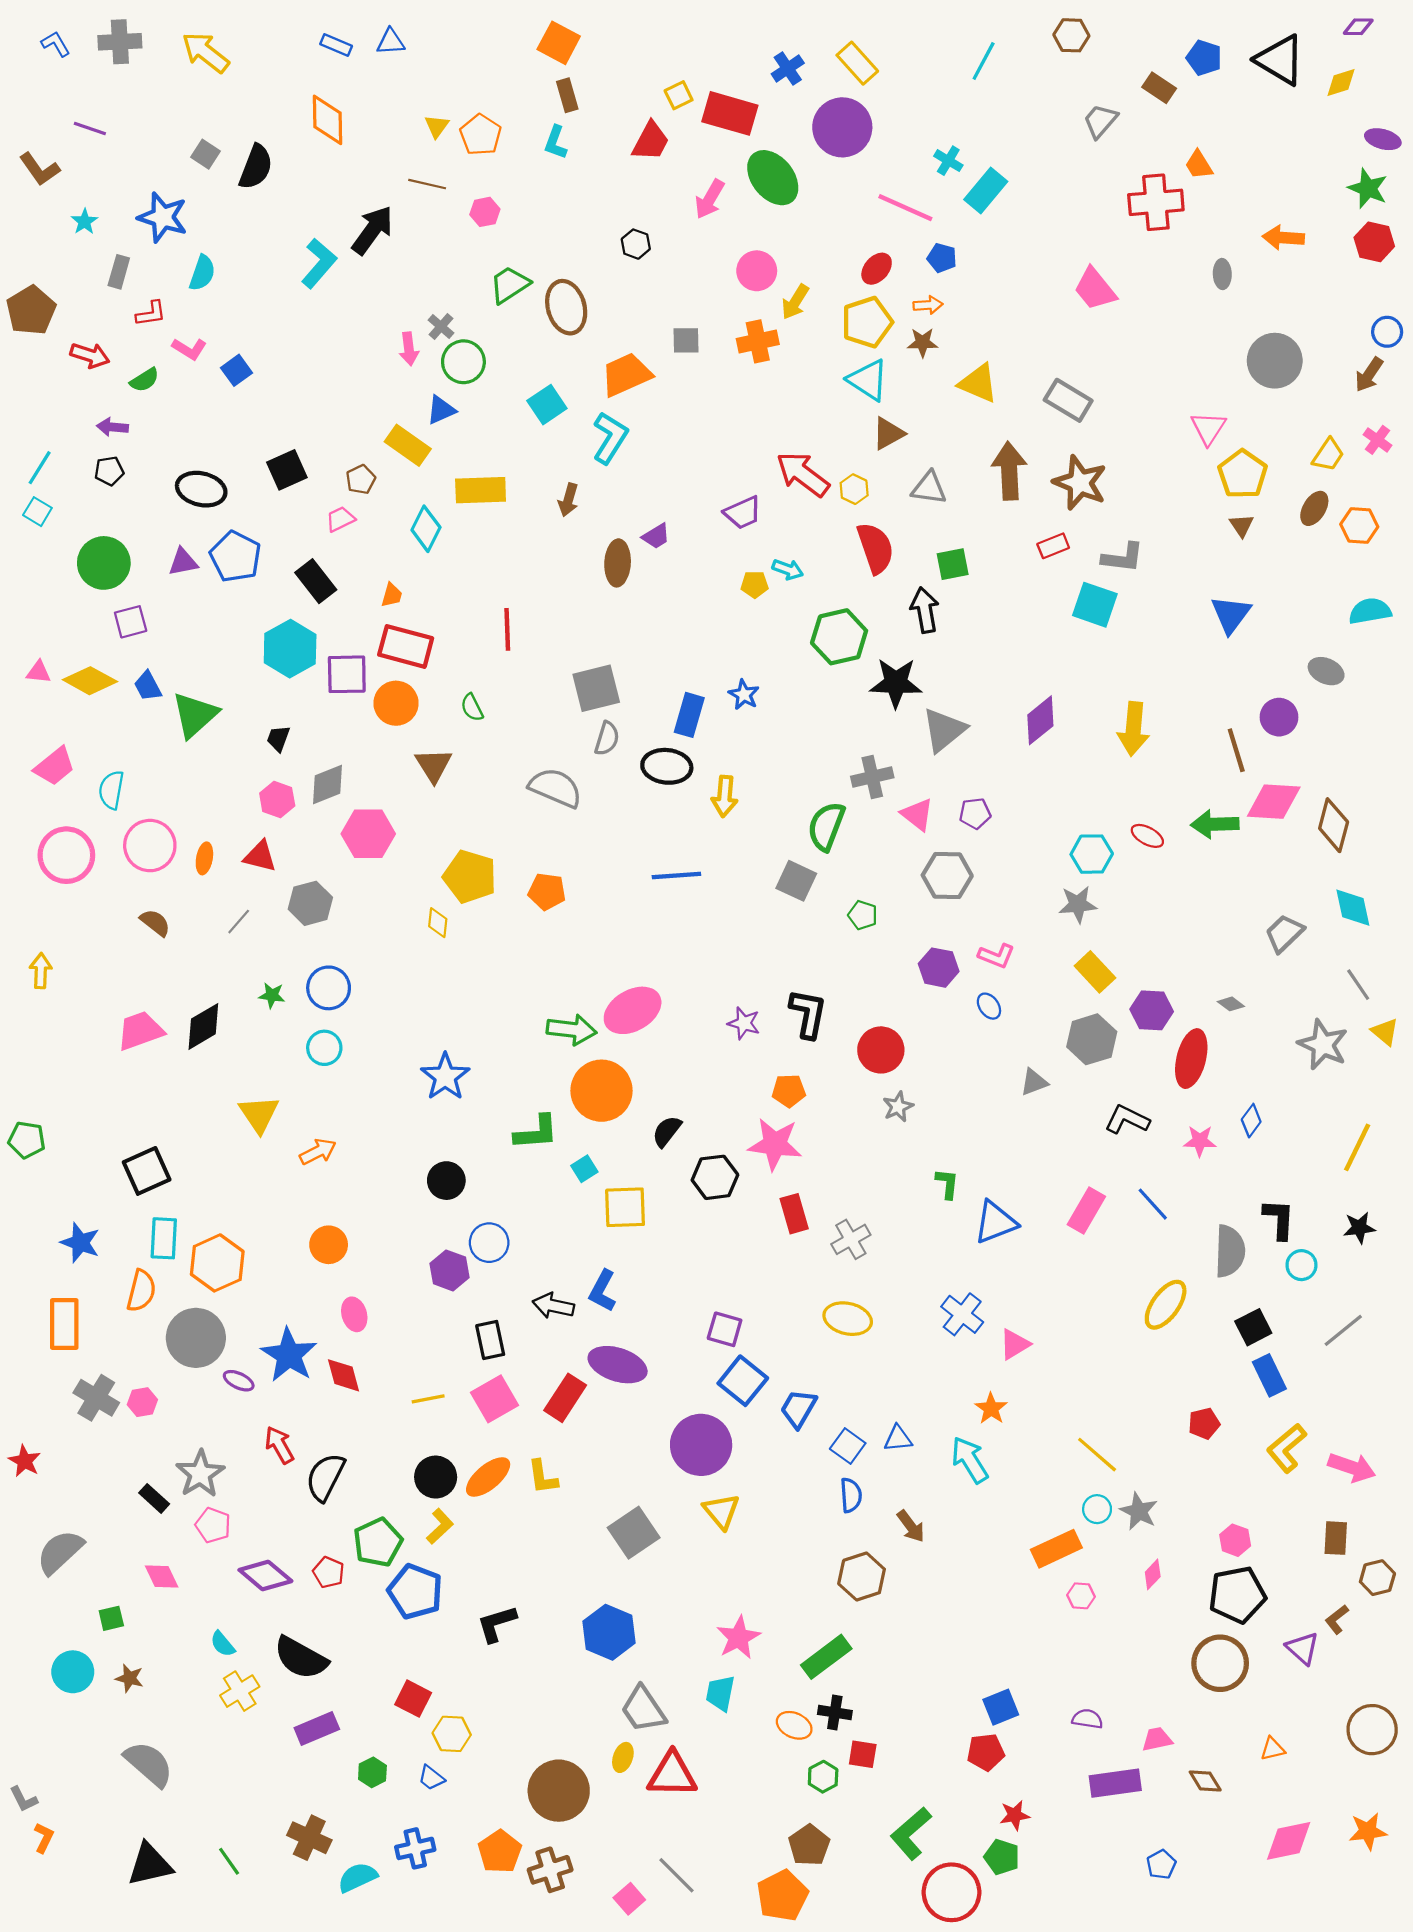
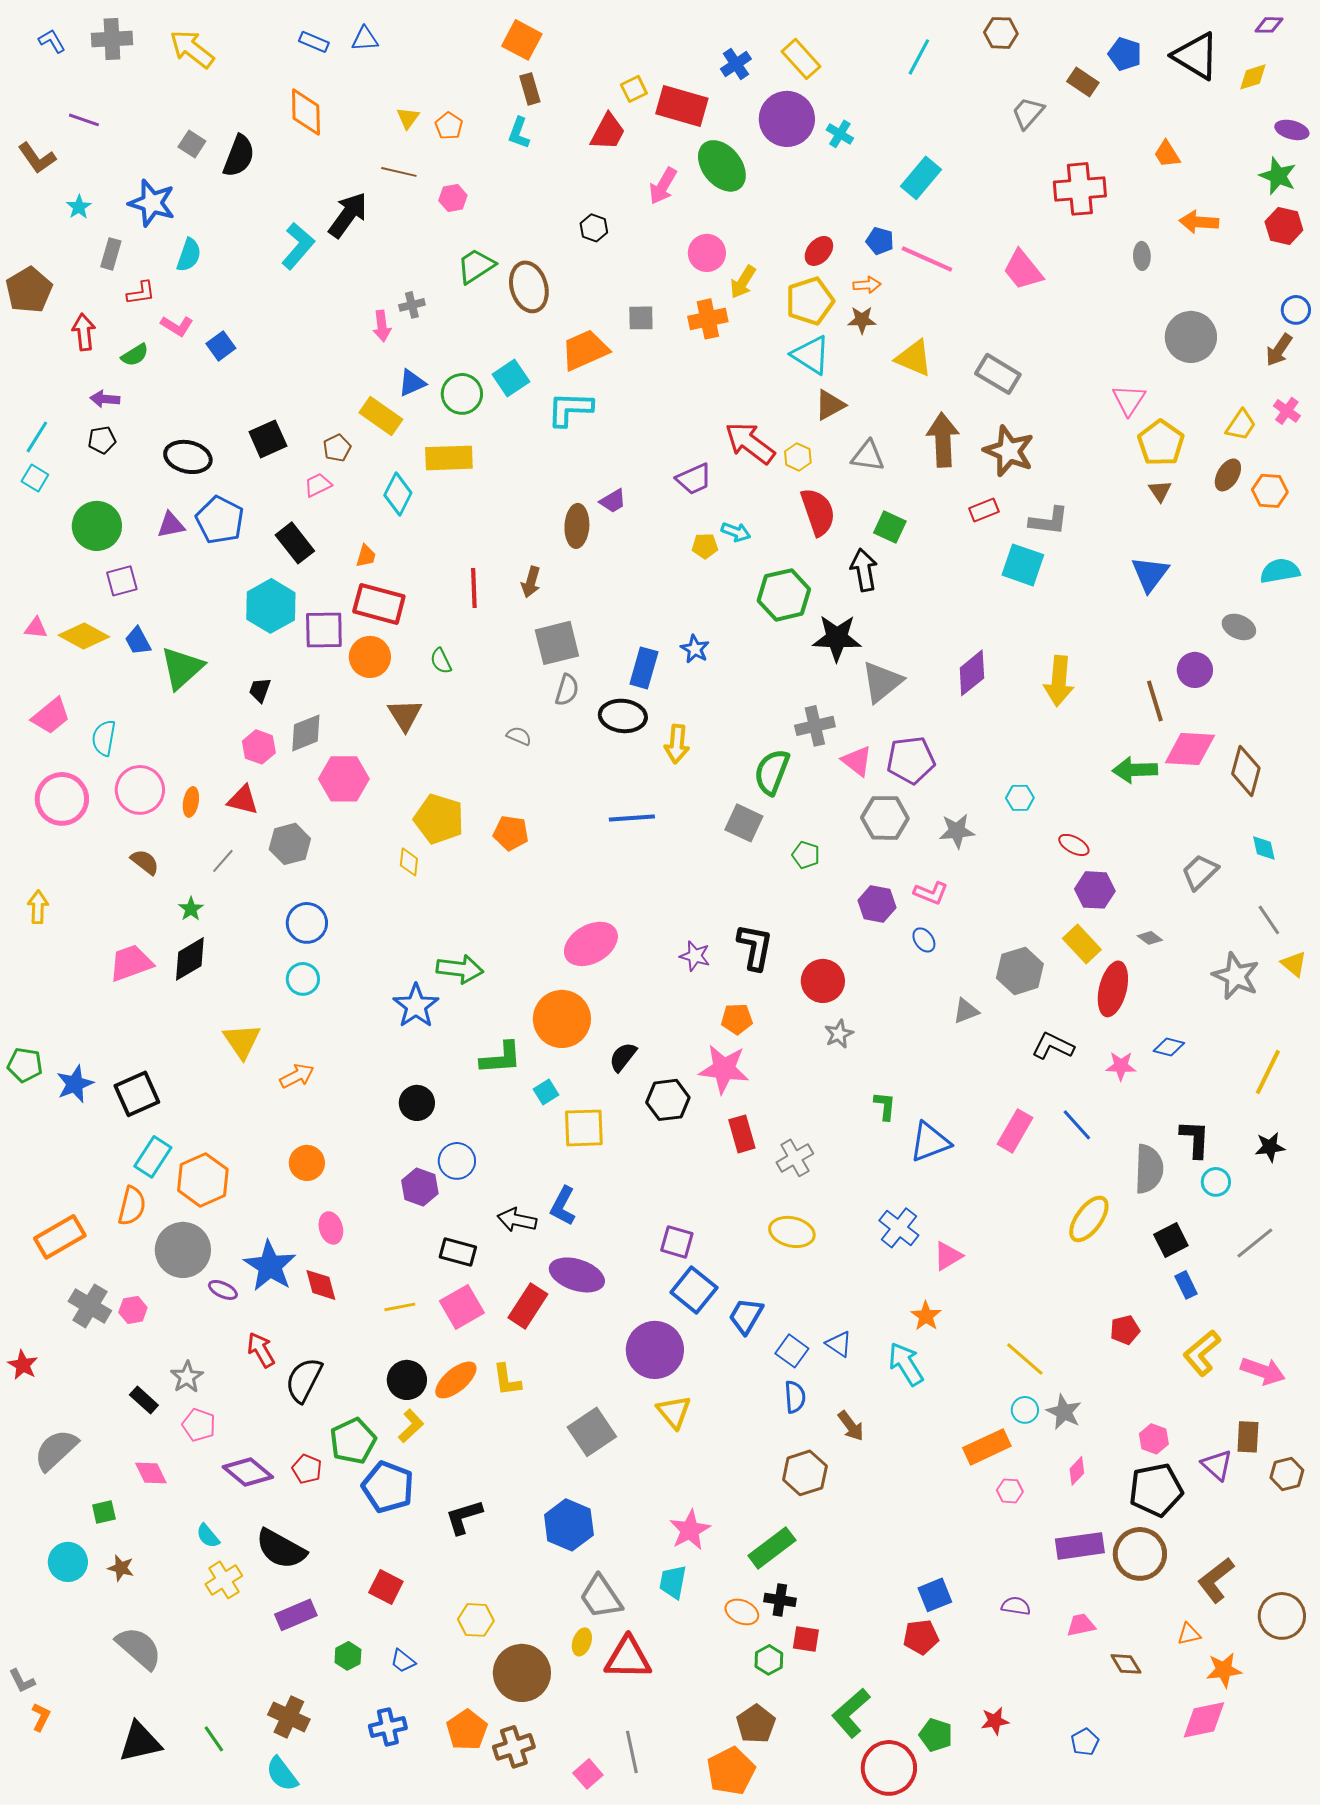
orange pentagon: (481, 135) -> (449, 126), size x0.7
cyan cross: (948, 161) -> (840, 134), moved
orange trapezoid: (1199, 165) -> (1167, 154), moved
pink line: (905, 208) -> (927, 259), moved
gray cross: (441, 326) -> (412, 305), turned 35
red arrow: (90, 355) -> (84, 332), turned -114
green circle: (463, 362) -> (462, 394), moved
cyan L-shape: (610, 438) -> (570, 409), turned -120
brown arrow: (568, 500) -> (531, 582), moved
green square: (953, 564) -> (890, 527), turned 36
gray semicircle: (555, 788) -> (519, 736), size x0.5
purple pentagon: (975, 813) -> (911, 760), size x1.6
red ellipse: (1147, 836) -> (1074, 845), moved
cyan hexagon: (1092, 854) -> (1020, 798), size x0.7
gray star: (1078, 904) -> (957, 831), moved
cyan diamond: (1353, 908) -> (1264, 848), size x0.7
yellow rectangle: (1095, 972) -> (1082, 944), moved
green star: (272, 995) -> (191, 909), moved, turned 30
purple hexagon: (1152, 1010) -> (1095, 890), moved
green arrow: (572, 1030) -> (460, 969), moved
blue diamond: (1251, 1121) -> (1169, 1047), turned 68
cyan rectangle: (164, 1238) -> (153, 1157), turned 30
blue star: (80, 1243) -> (75, 1084), moved, turned 30
orange rectangle: (64, 1324) -> (60, 1237), turned 60
black rectangle: (490, 1340) -> (458, 1252), turned -63
blue rectangle: (1269, 1375) -> (1186, 1285), size x0.7
blue triangle: (898, 1438) -> (839, 1344), turned 40
gray star: (200, 1474) -> (187, 1377), size x0.7
brown L-shape: (1337, 1619) -> (1216, 1580), moved, size x1.6
purple triangle: (1303, 1648) -> (1217, 1465), moved
yellow hexagon: (452, 1734) -> (476, 1620), moved
purple rectangle: (1115, 1783) -> (1080, 1546), moved
red star: (1015, 1815) -> (995, 1721), moved
orange star: (1368, 1831) -> (1224, 1670), moved
gray line: (676, 1875) -> (632, 1752), turned 33
cyan semicircle: (357, 1877) -> (282, 1774), moved, turned -102

